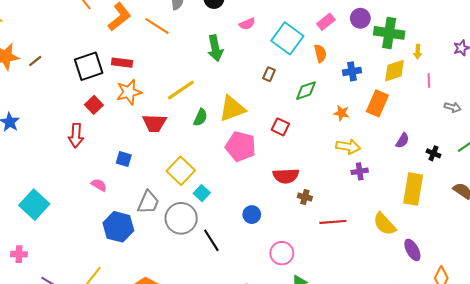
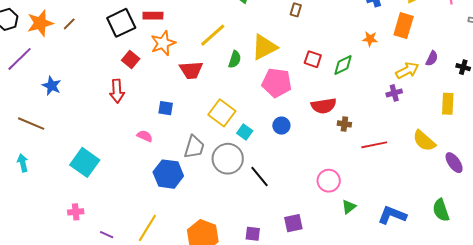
green diamond: (306, 91) -> (343, 65), moved
yellow arrow: (348, 147) -> (407, 70), moved, turned -30
yellow rectangle: (413, 189) -> (448, 104), size x0.7
blue circle: (252, 215) -> (281, 126), moved

